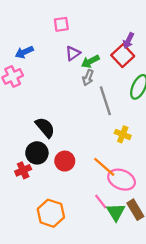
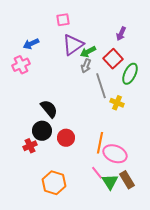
purple triangle: (73, 53) -> (73, 45), size x1.6
red square: (123, 56) -> (113, 59), moved
yellow cross: (123, 134) -> (117, 103), moved
orange line: (104, 167) -> (100, 143), turned 60

